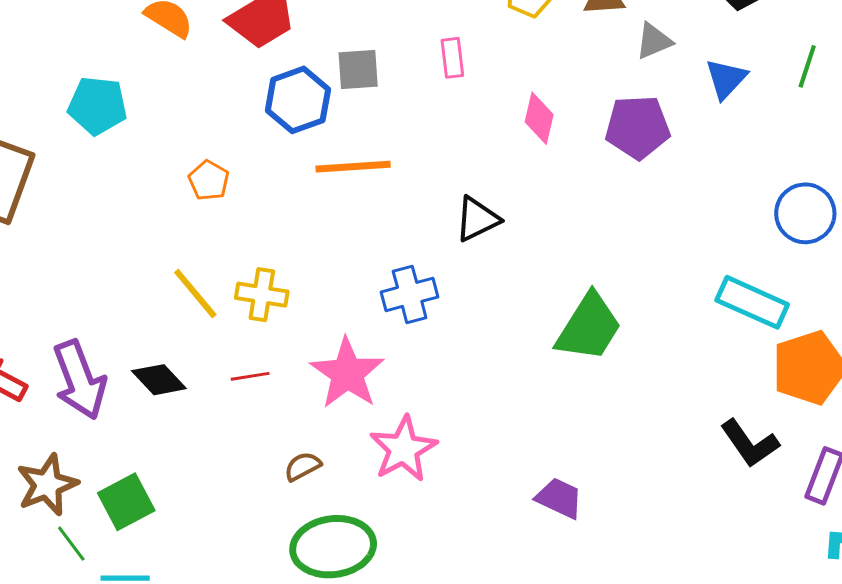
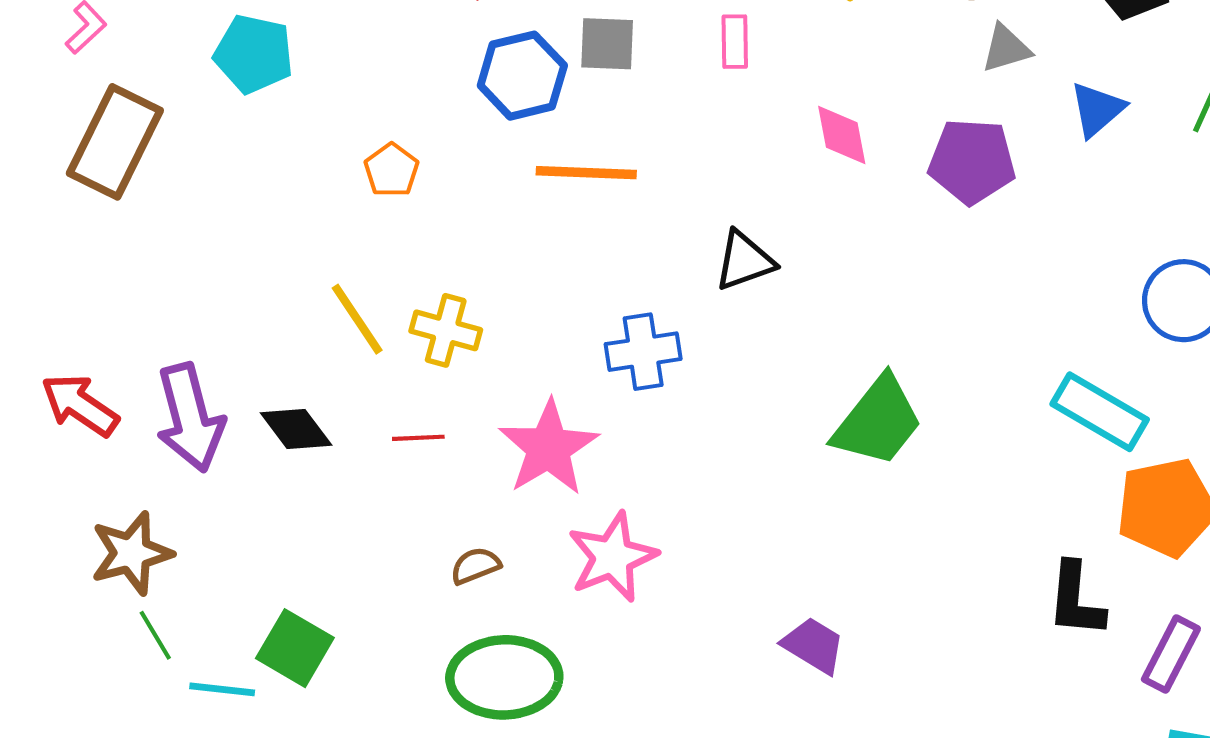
pink diamond: (539, 118) -> (842, 135), turned -30
black L-shape: (750, 443) -> (1076, 600), turned 34
green square: (126, 502) -> (295, 648), moved, turned -38

